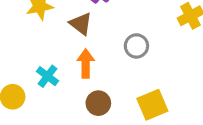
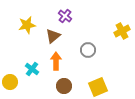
brown triangle: (81, 24) -> (53, 36), turned 42

